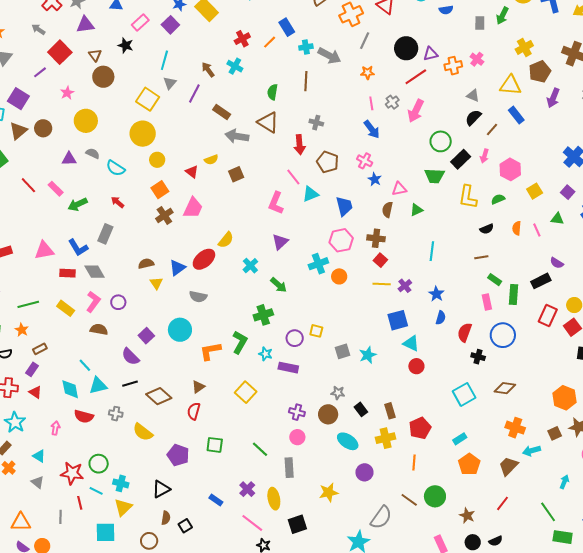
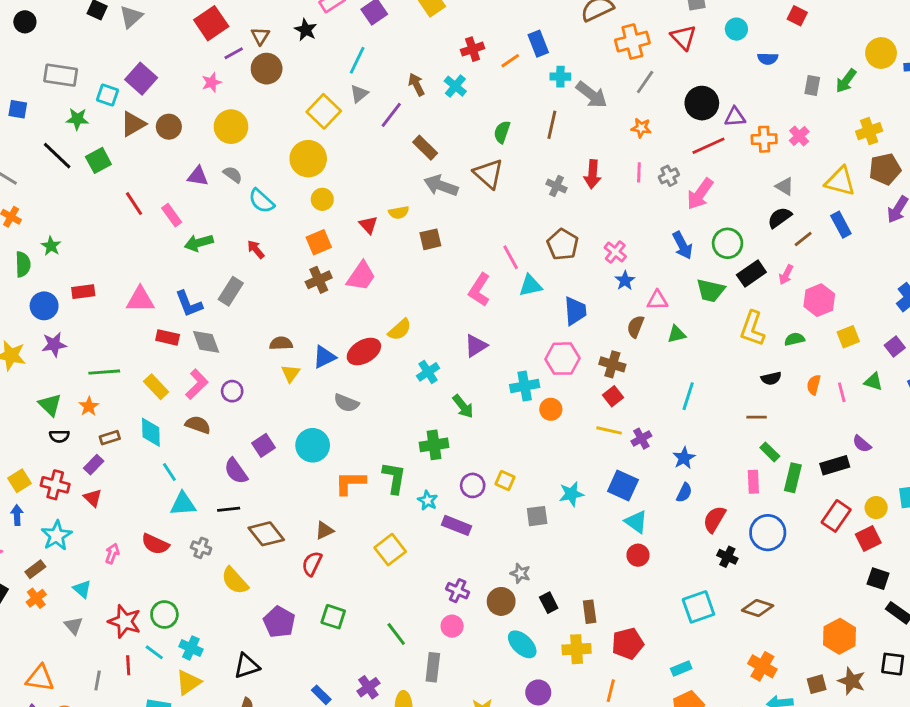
purple line: (40, 72) -> (234, 53), moved
blue arrow: (372, 129) -> (682, 245), moved
red arrow: (300, 145) -> (592, 174), moved
blue square: (398, 320) -> (623, 485), turned 30
green L-shape: (240, 342) -> (394, 478), turned -30
cyan star: (368, 355) -> (571, 494), moved
cyan diamond: (70, 389) -> (151, 432), moved

